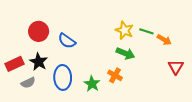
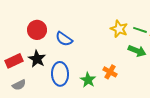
green arrow: (125, 53) -> (137, 51), moved
gray semicircle: (28, 83) -> (19, 85), moved

